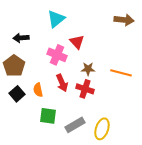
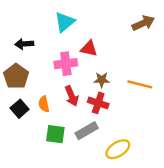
brown arrow: (124, 20) -> (143, 23), turned -30
red triangle: (77, 42) -> (89, 49), turned -35
pink cross: (57, 55) -> (66, 64), turned -30
gray rectangle: (75, 125) -> (87, 131), moved
yellow ellipse: (102, 129) -> (118, 149), turned 40

